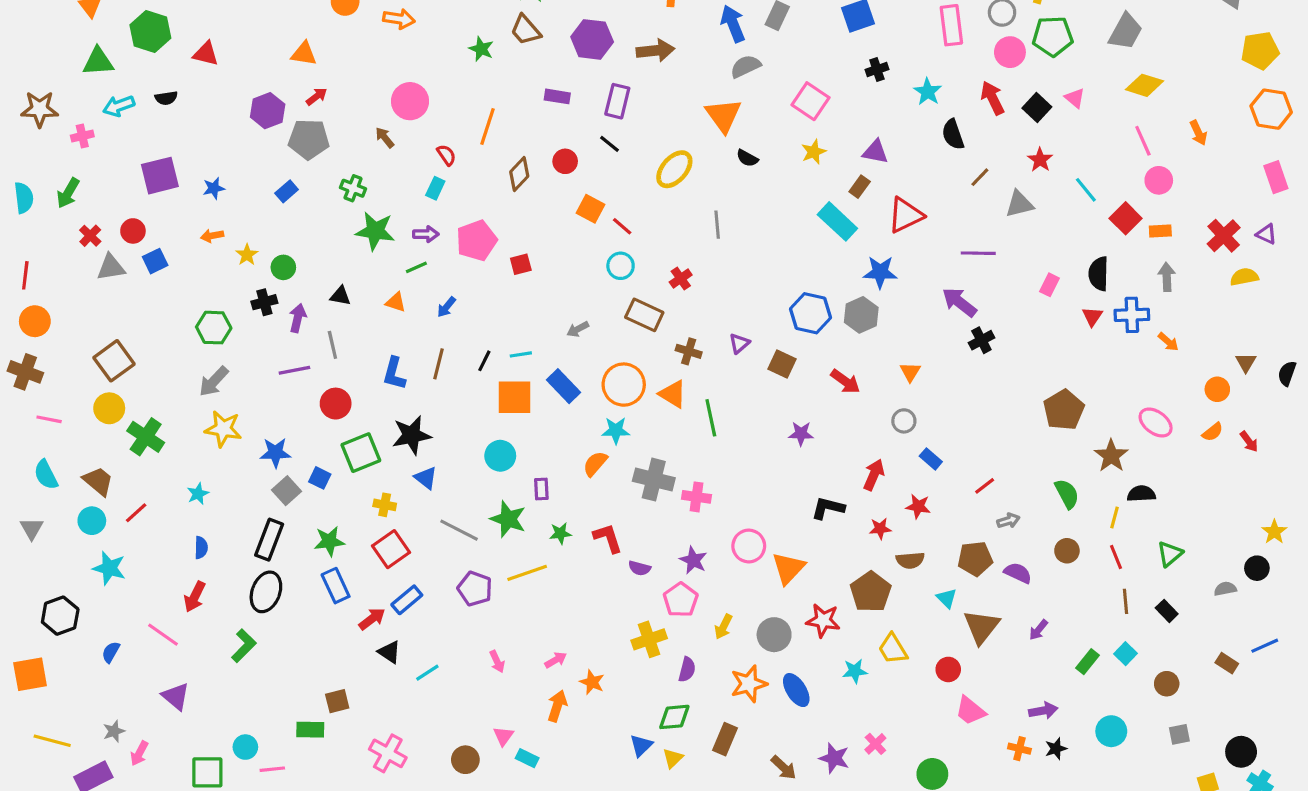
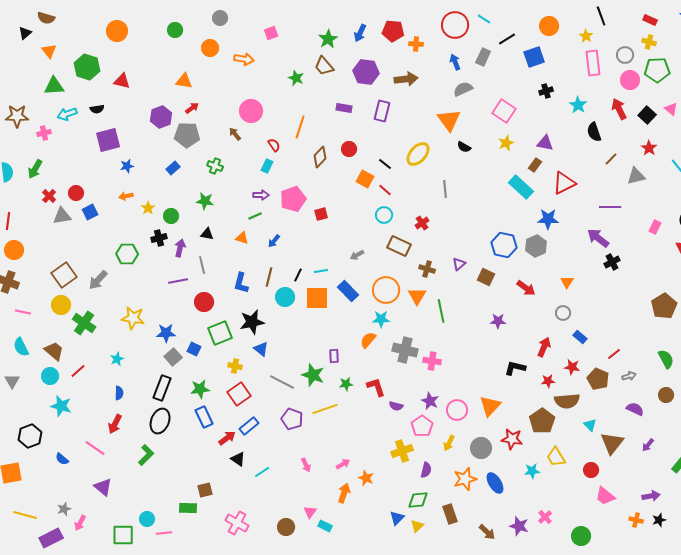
blue arrow: (733, 24) -> (455, 62), size x0.7
black line: (609, 144) -> (385, 164), moved
purple square: (160, 176) -> (108, 140), moved
green star: (375, 231) -> (205, 201), moved, size x0.7
gray arrow: (214, 381) -> (98, 280), moved
orange triangle: (673, 394) -> (417, 296), turned 30
cyan circle: (500, 456) -> (285, 297), moved
pink circle: (749, 546) -> (457, 410), moved
brown pentagon: (975, 559) -> (598, 379), moved, turned 30
brown semicircle: (910, 560) -> (567, 401), size x1.4
blue semicircle: (111, 652) -> (62, 459), turned -80
brown rectangle: (725, 739) -> (450, 514), turned -42

